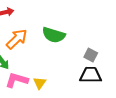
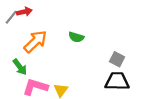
green semicircle: (54, 35) -> (76, 37), size x0.6

